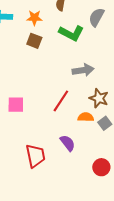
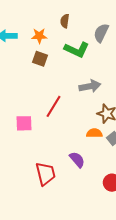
red line: (61, 101) -> (53, 106), moved

